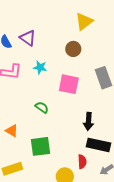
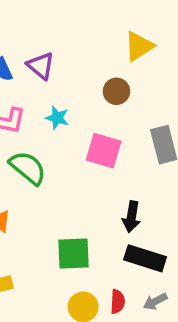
green semicircle: (42, 107) -> (28, 168), moved, size x1.6
green square: (40, 146) -> (73, 253), moved
red semicircle: (82, 162) -> (118, 302), moved

